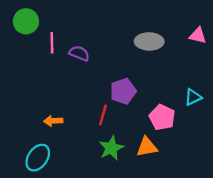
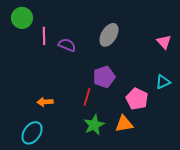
pink triangle: (198, 36) -> (164, 42), moved, turned 35
gray ellipse: (149, 41) -> (109, 35), moved, turned -60

